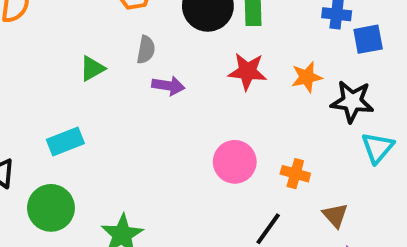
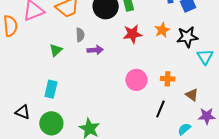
cyan rectangle: (65, 142) -> (51, 89), turned -42

